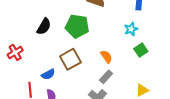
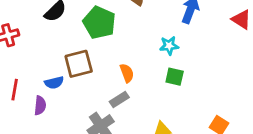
green square: (141, 50) -> (175, 77), turned 32
blue semicircle: (48, 74) -> (54, 83), moved

